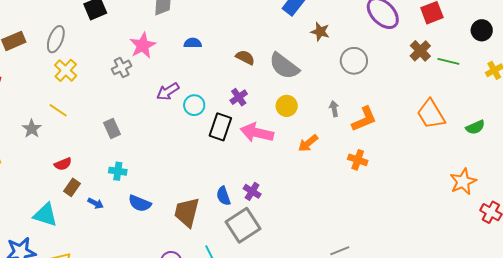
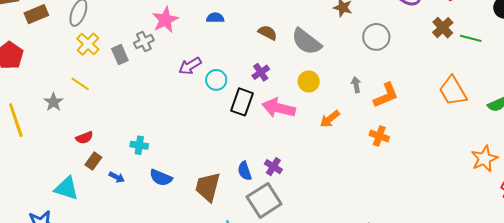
gray rectangle: (112, 129) -> (120, 55), moved

